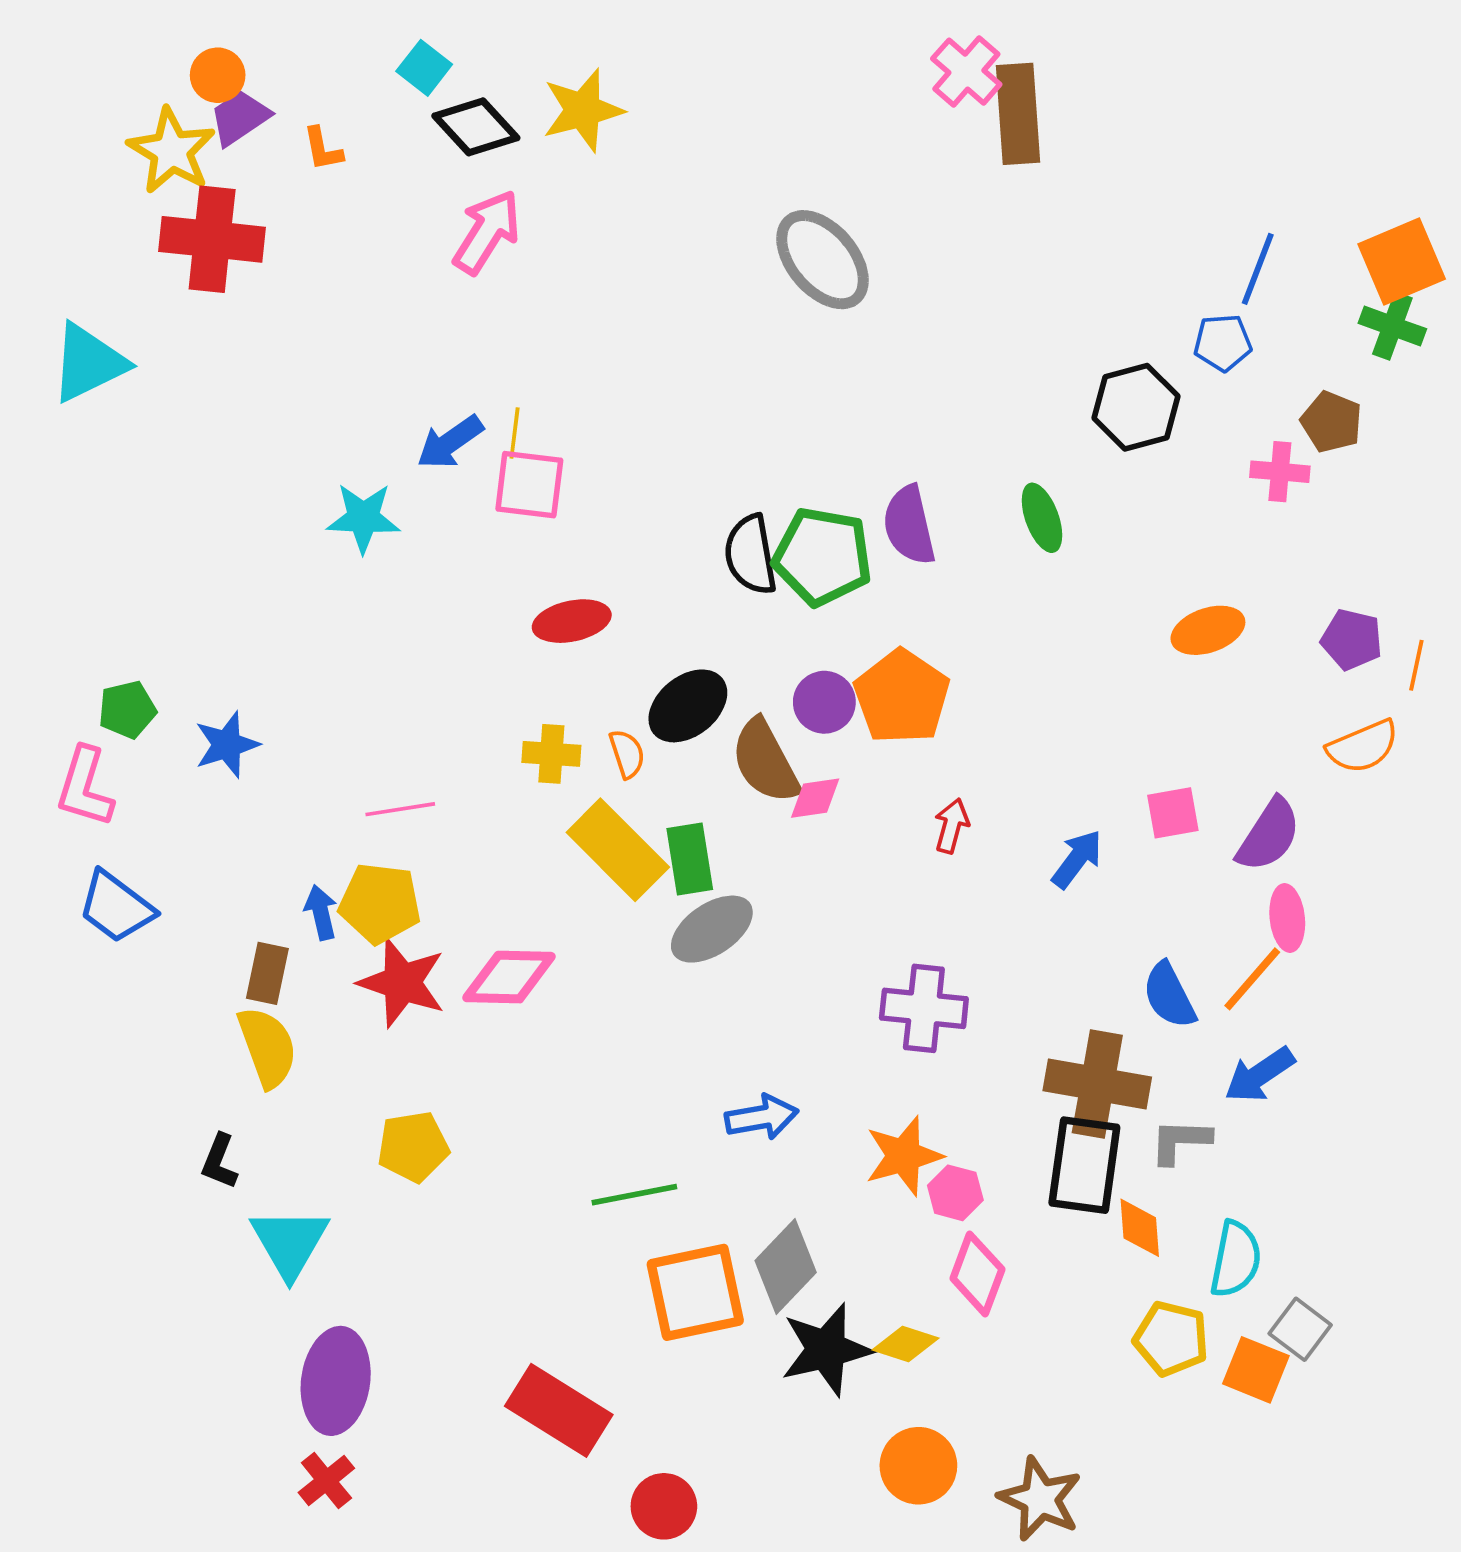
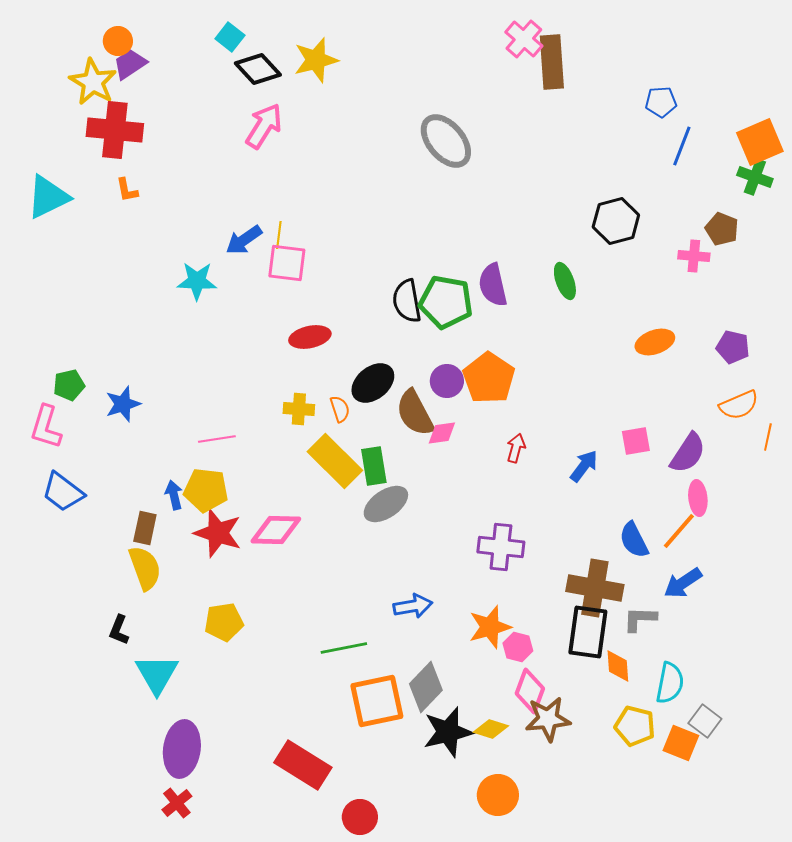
orange L-shape: (323, 149) -> (127, 190), moved
blue pentagon: (1223, 343) -> (661, 102), moved
orange line: (1416, 665) -> (768, 437), moved
brown star: (1040, 1499) -> (548, 719), moved, turned -30

